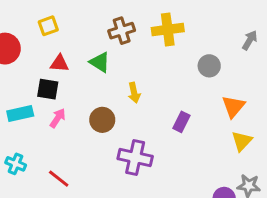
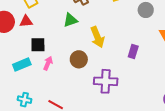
green triangle: (100, 62) -> (70, 20), turned -42
red triangle: (59, 63) -> (26, 21), moved
yellow arrow: (134, 93) -> (97, 37), size x1.5

